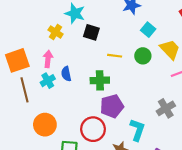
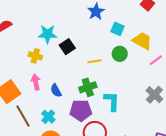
black square: (91, 32) -> (67, 47), turned -35
cyan cross: (48, 81) -> (48, 117), moved
purple pentagon: (112, 106) -> (81, 110), moved, turned 30
cyan L-shape: (137, 130) -> (112, 101), moved

